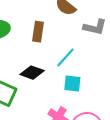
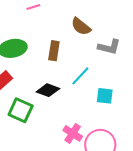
cyan square: (72, 83) -> (105, 96), moved

